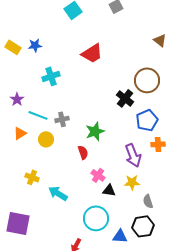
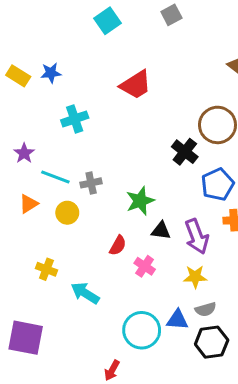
red semicircle: (83, 152) -> (118, 245), moved, turned 48
black triangle: (109, 190) -> (161, 231), moved
gray semicircle: (148, 201) -> (206, 309), moved, turned -88
blue triangle: (120, 236) -> (177, 320), moved

